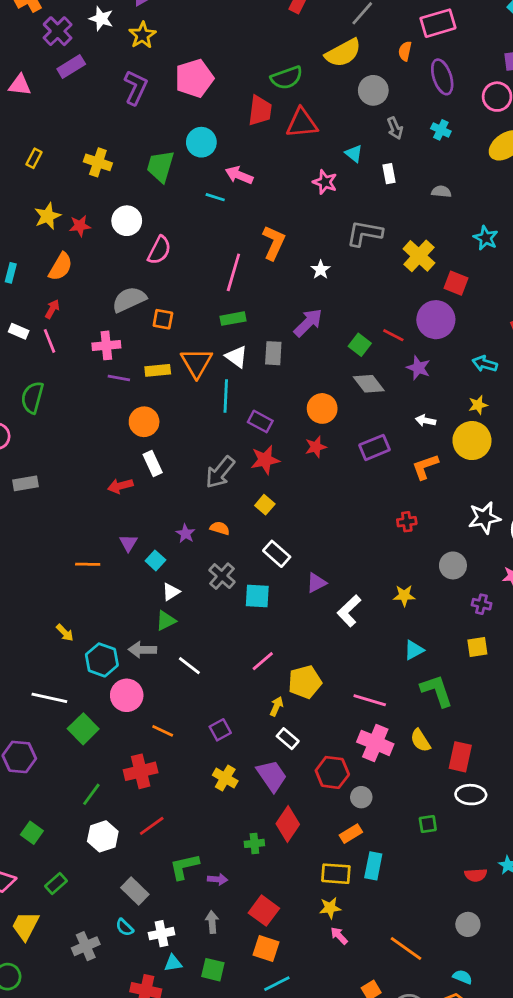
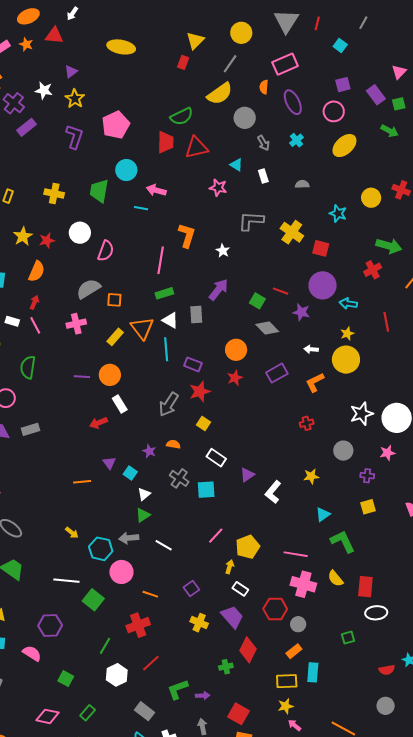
cyan cross: (441, 130) -> (297, 140), turned 32
purple circle: (436, 320) -> (323, 285), moved
yellow rectangle: (158, 370) -> (115, 337), turned -36
purple line: (119, 378) -> (82, 377), moved

